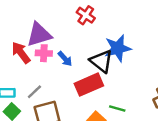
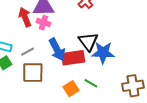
blue star: (118, 48) -> (103, 53), moved
blue arrow: (65, 59) -> (57, 50), moved, size x1.6

